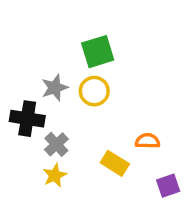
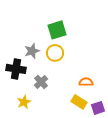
gray cross: (56, 144) -> (41, 82), moved
yellow rectangle: (115, 163) -> (79, 102), moved
yellow star: (55, 175) -> (24, 102), moved

